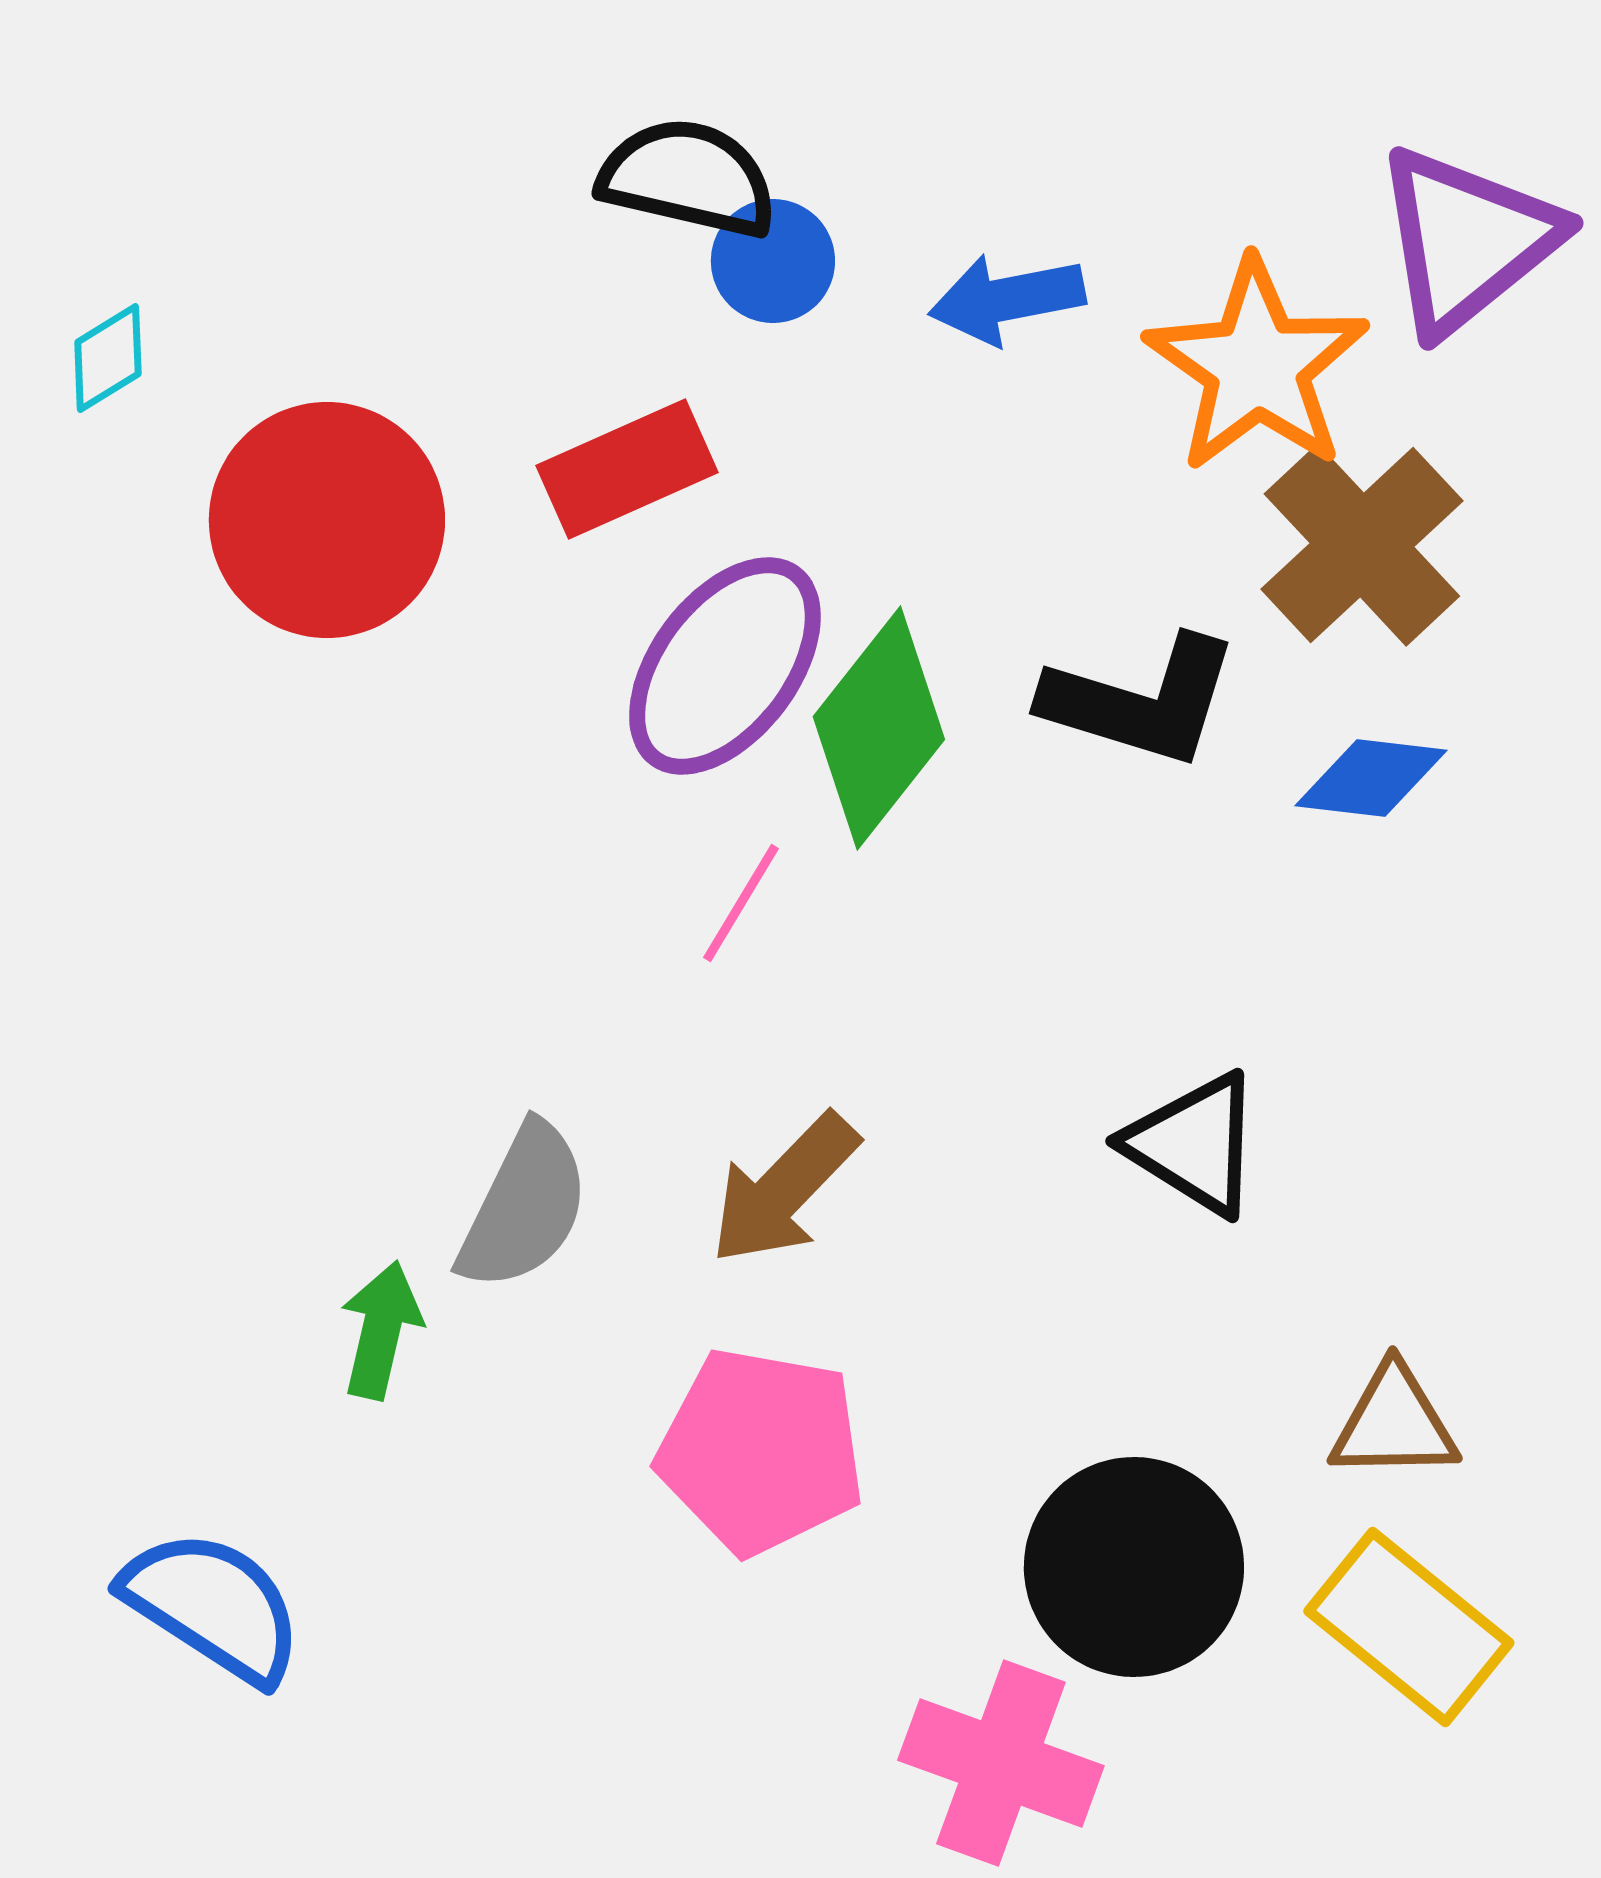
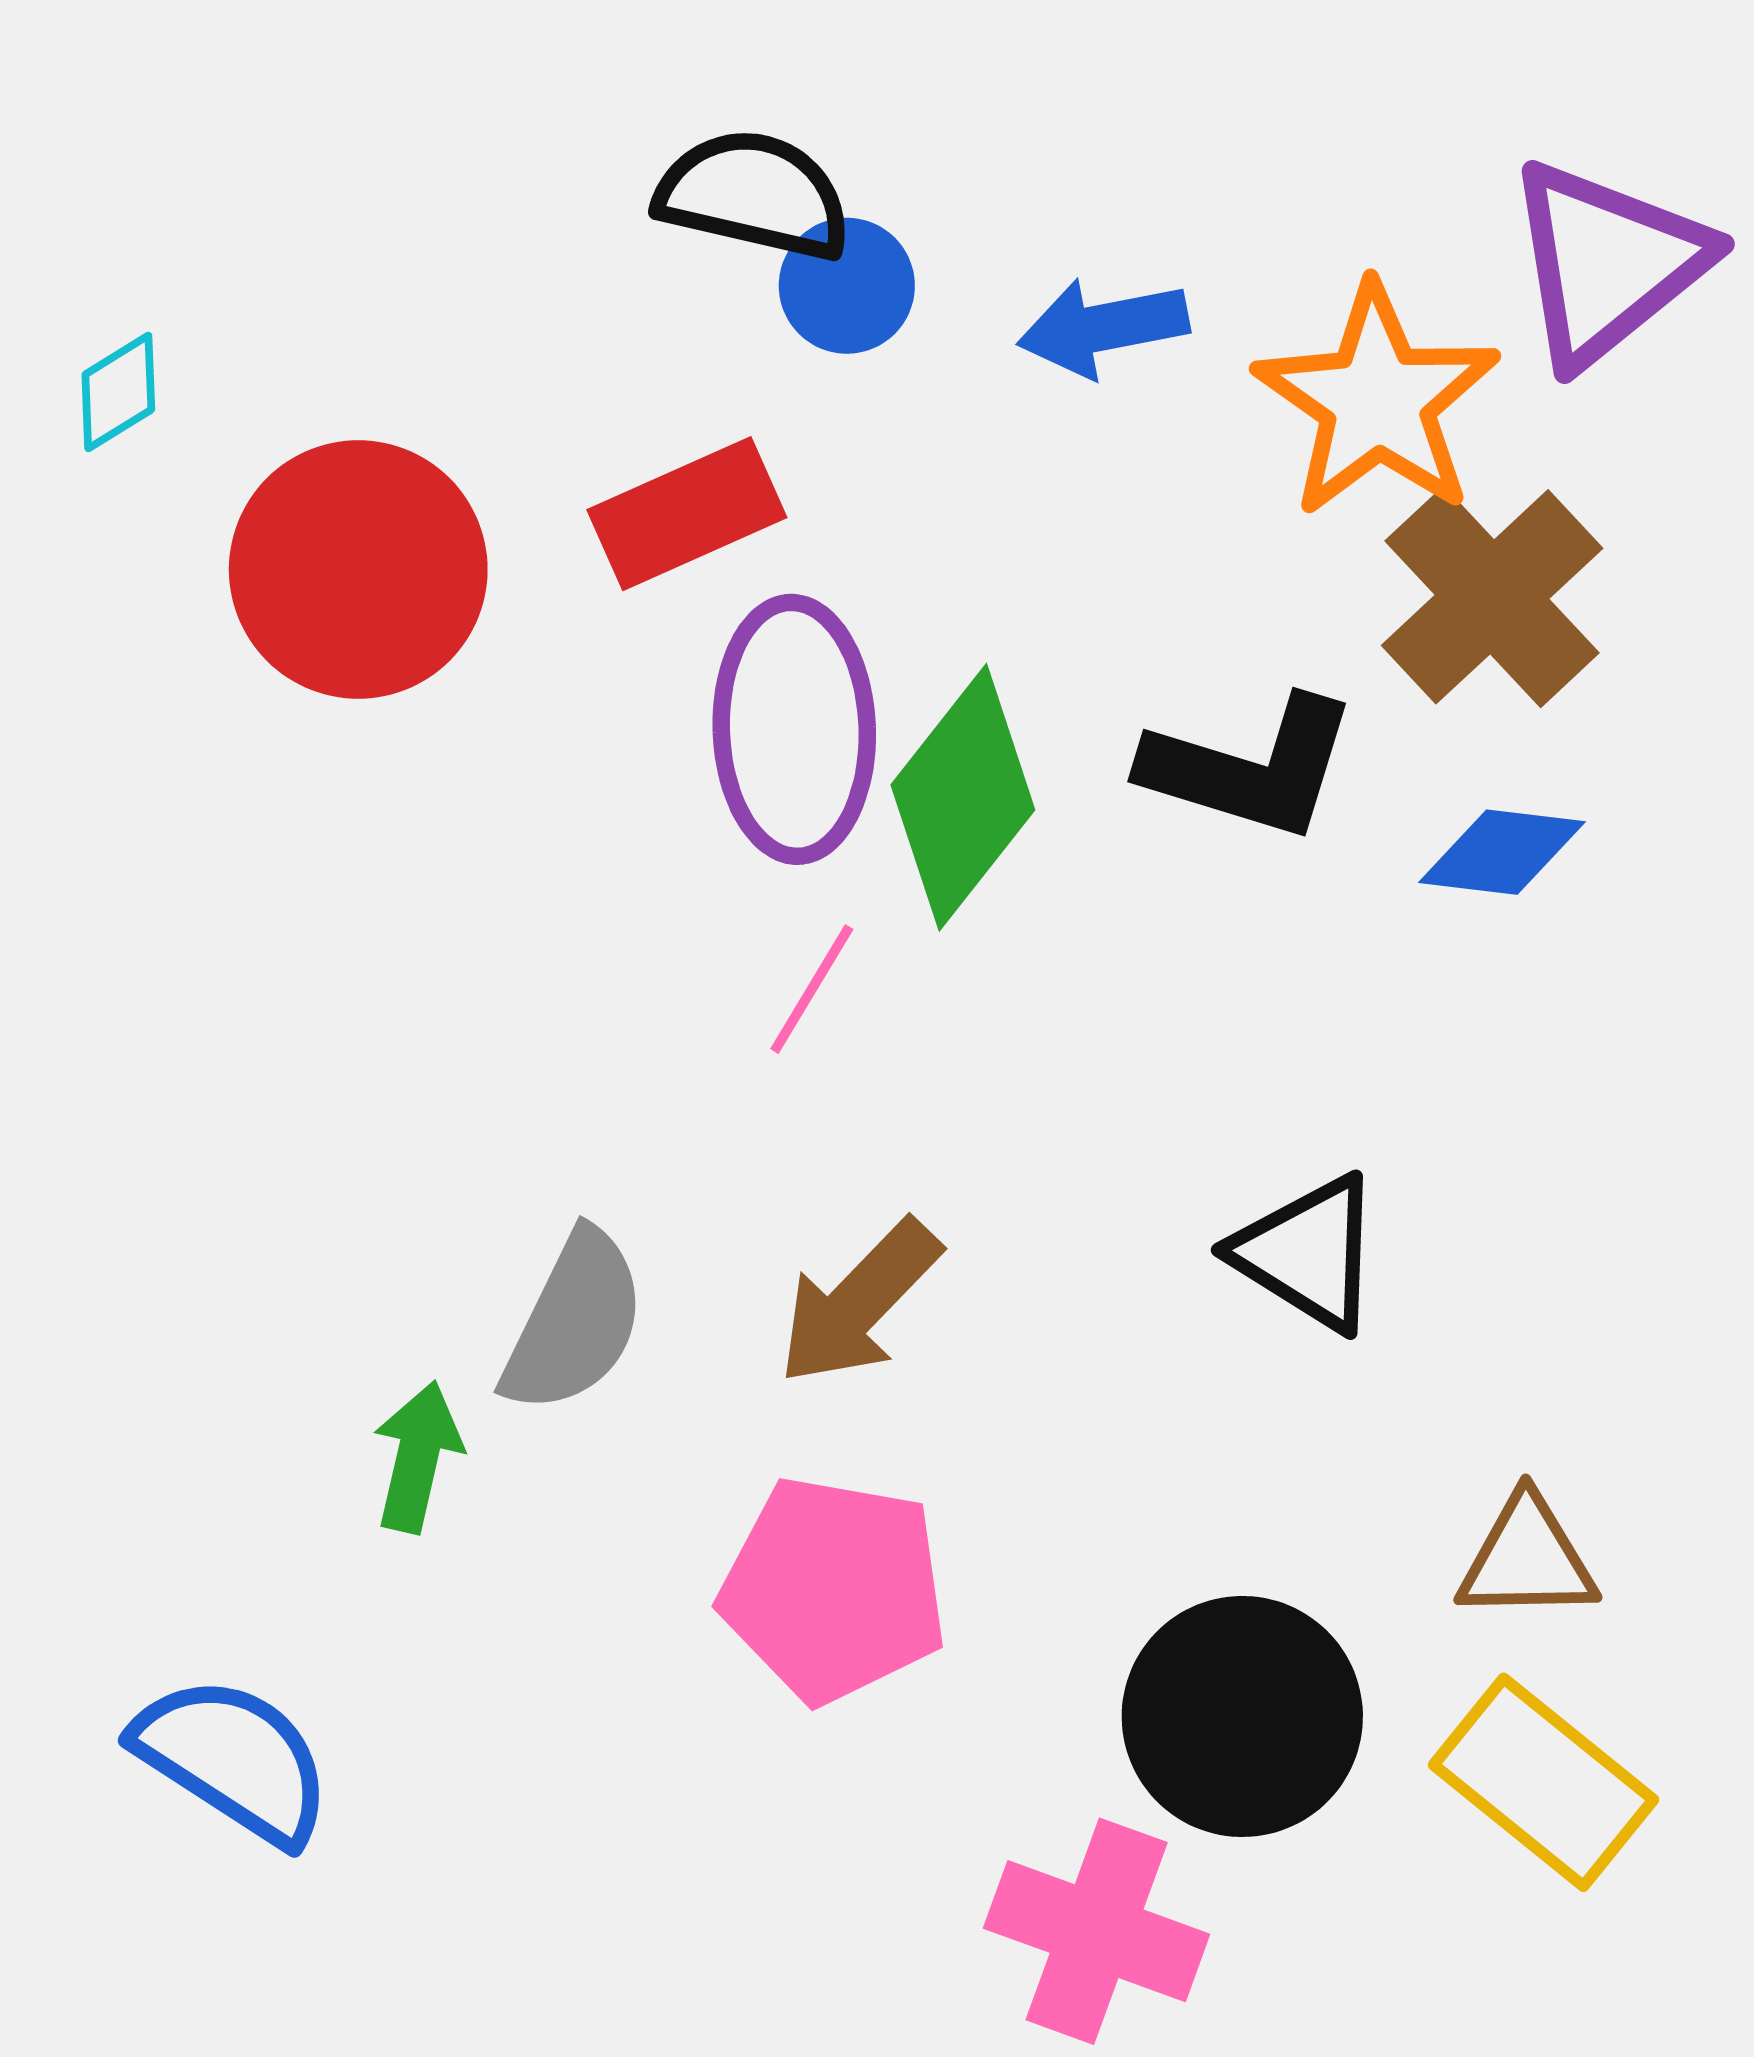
purple ellipse: (725, 666) -> (794, 729), turned -39

